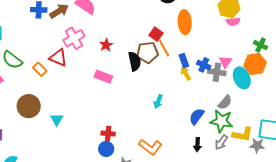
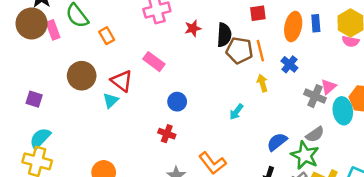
red square: (156, 34) -> (258, 13), moved, turned 32
red triangle: (58, 58) -> (122, 81), moved
black semicircle: (135, 61) -> (224, 35), moved
blue rectangle: (184, 61) -> (316, 23), moved
blue cross: (204, 65) -> (289, 64), moved
yellow arrow: (186, 73) -> (262, 83), moved
pink rectangle: (103, 77) -> (154, 62), moved
blue circle: (106, 149) -> (177, 102), moved

